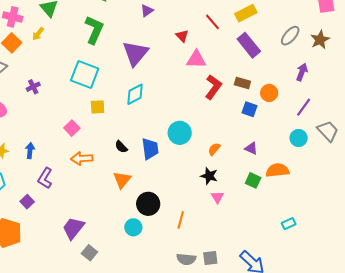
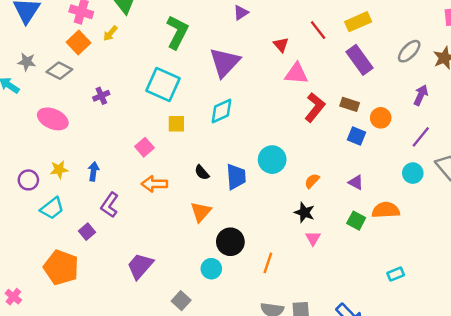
gray square: (89, 253) -> (181, 301), moved

